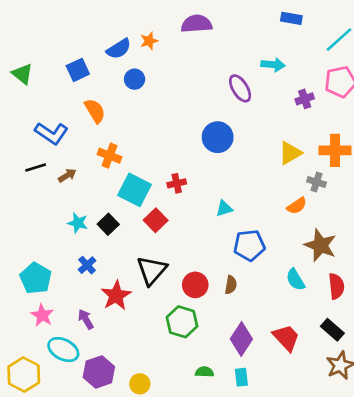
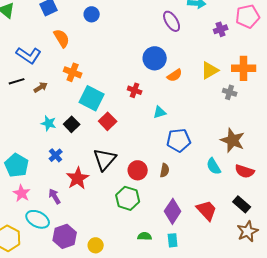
red cross: (177, 183) -> (135, 90), moved, turned 32
orange semicircle: (297, 206) -> (175, 75), moved
red semicircle: (336, 286) -> (245, 171), turned 114

